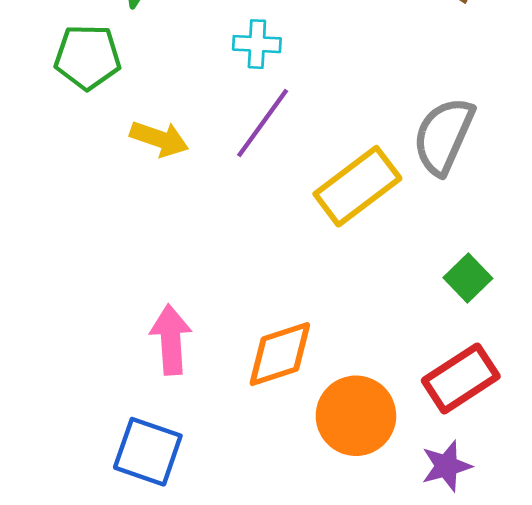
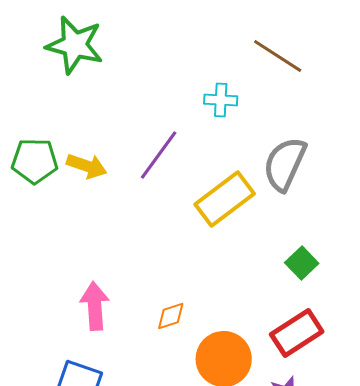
cyan cross: (257, 44) -> (221, 100), moved
green pentagon: (88, 57) -> (35, 161), moved
orange diamond: (280, 354) -> (171, 316), size x0.6

